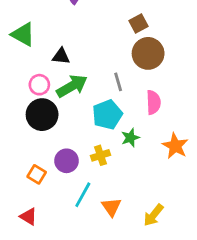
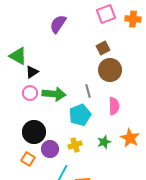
black triangle: (61, 56) -> (32, 72), moved, turned -40
green arrow: (72, 86) -> (54, 94), turned 35
black circle: (42, 115) -> (34, 132), moved
green star: (130, 138) -> (104, 142), moved

